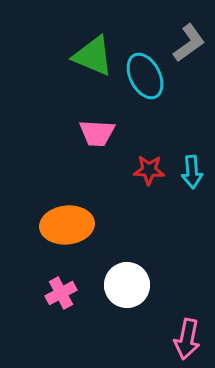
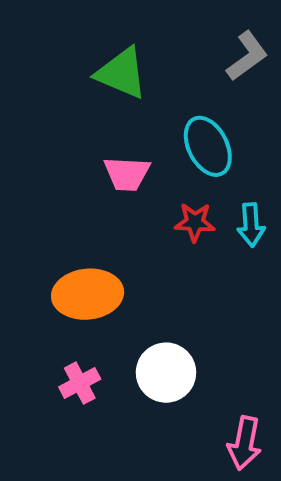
cyan ellipse: (145, 76) -> (208, 146), moved

